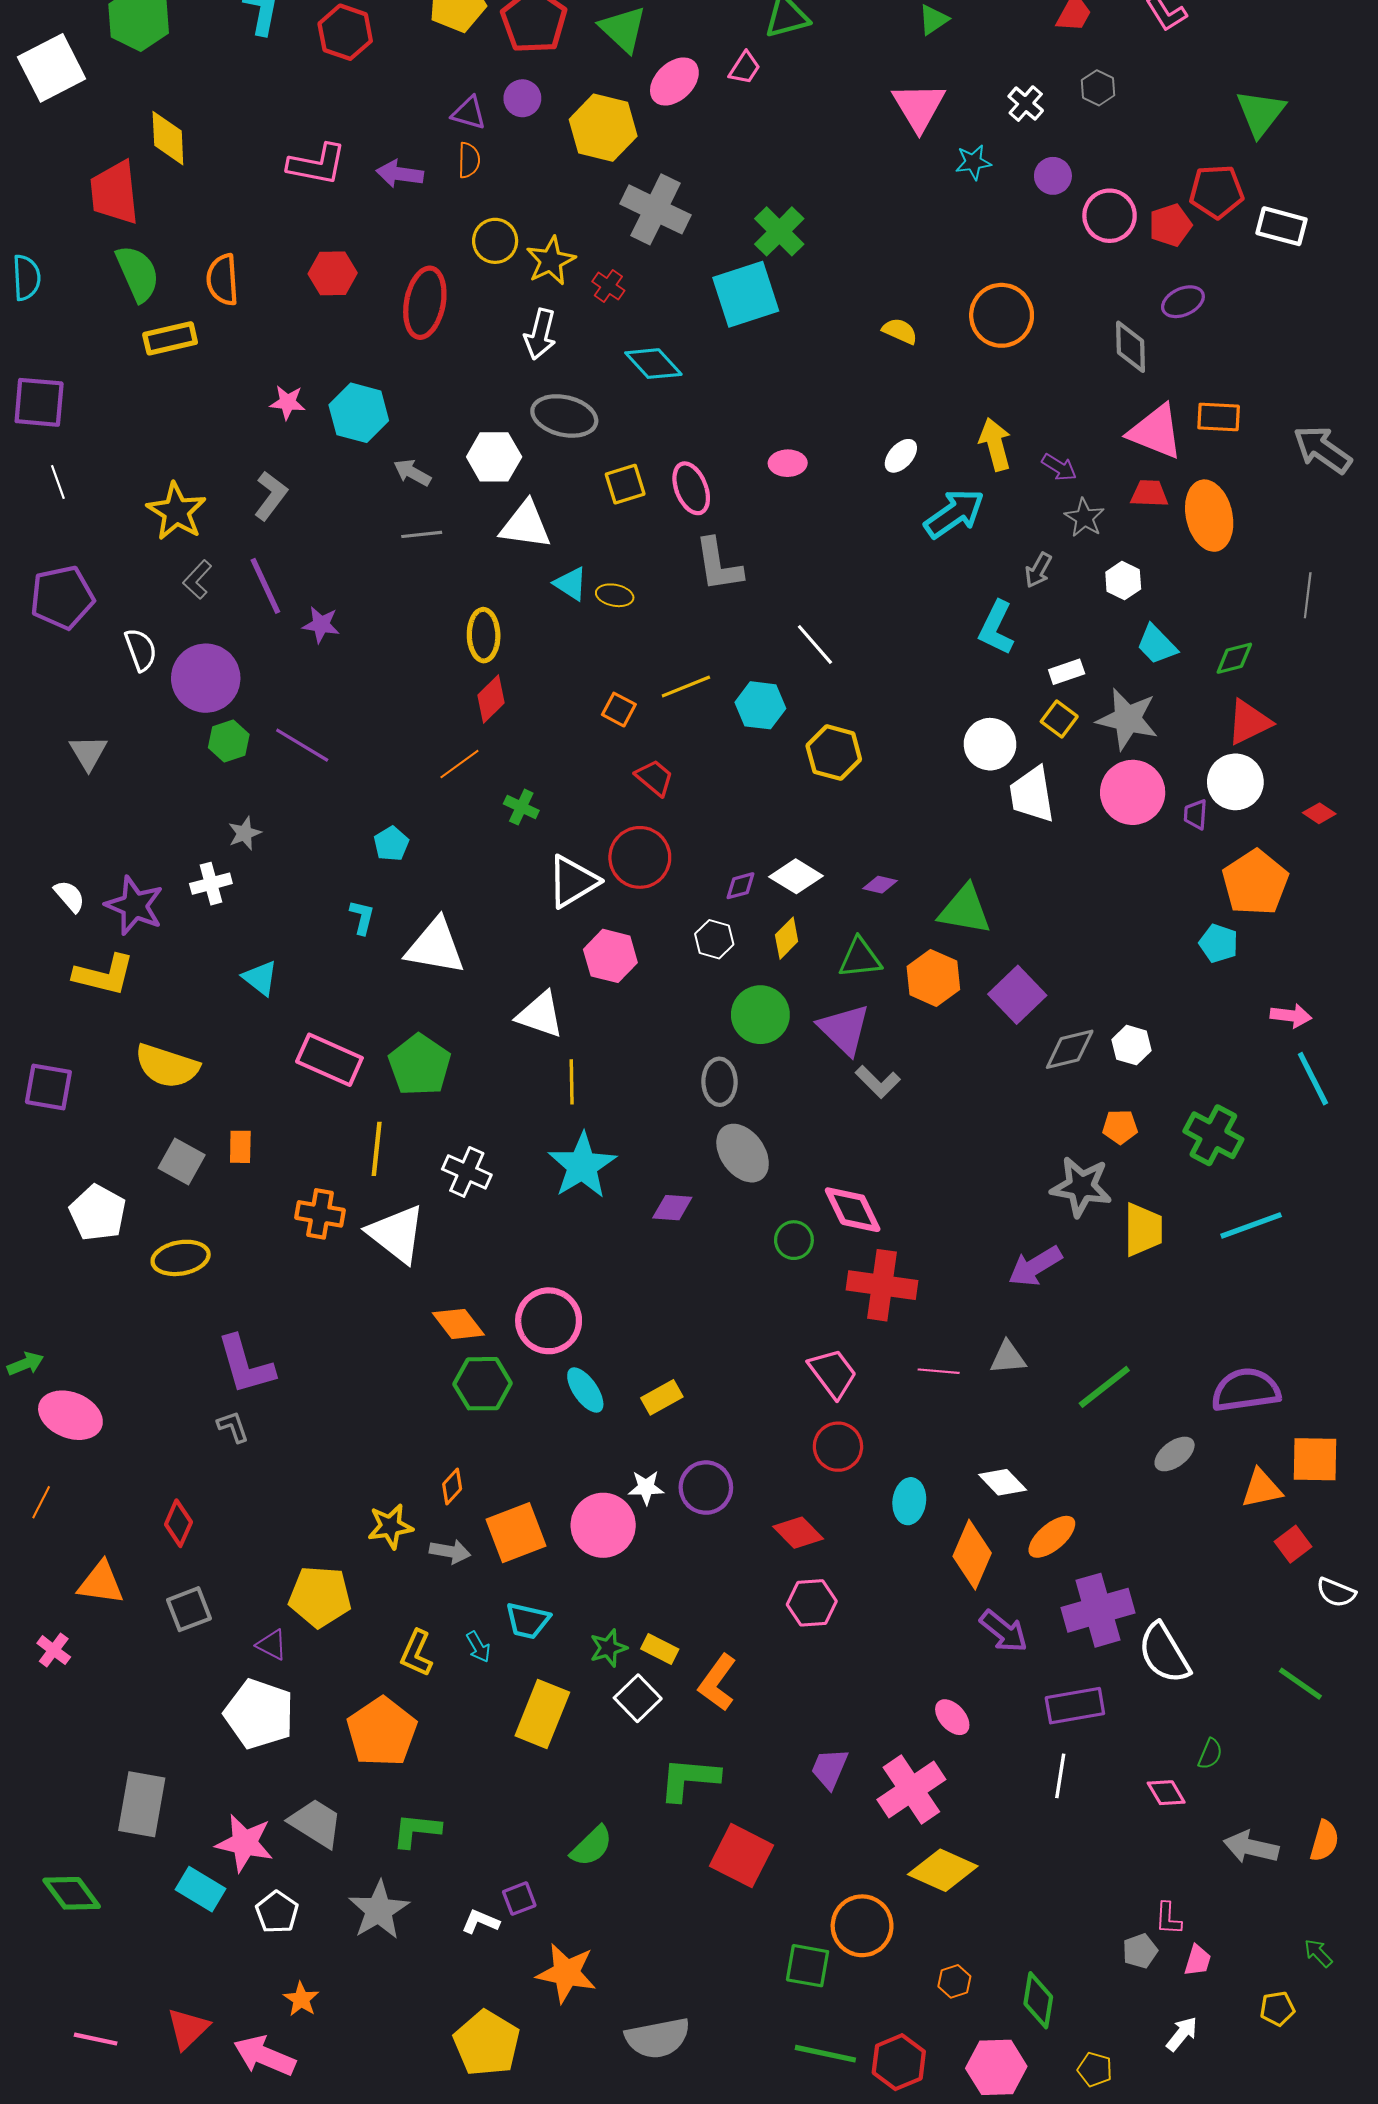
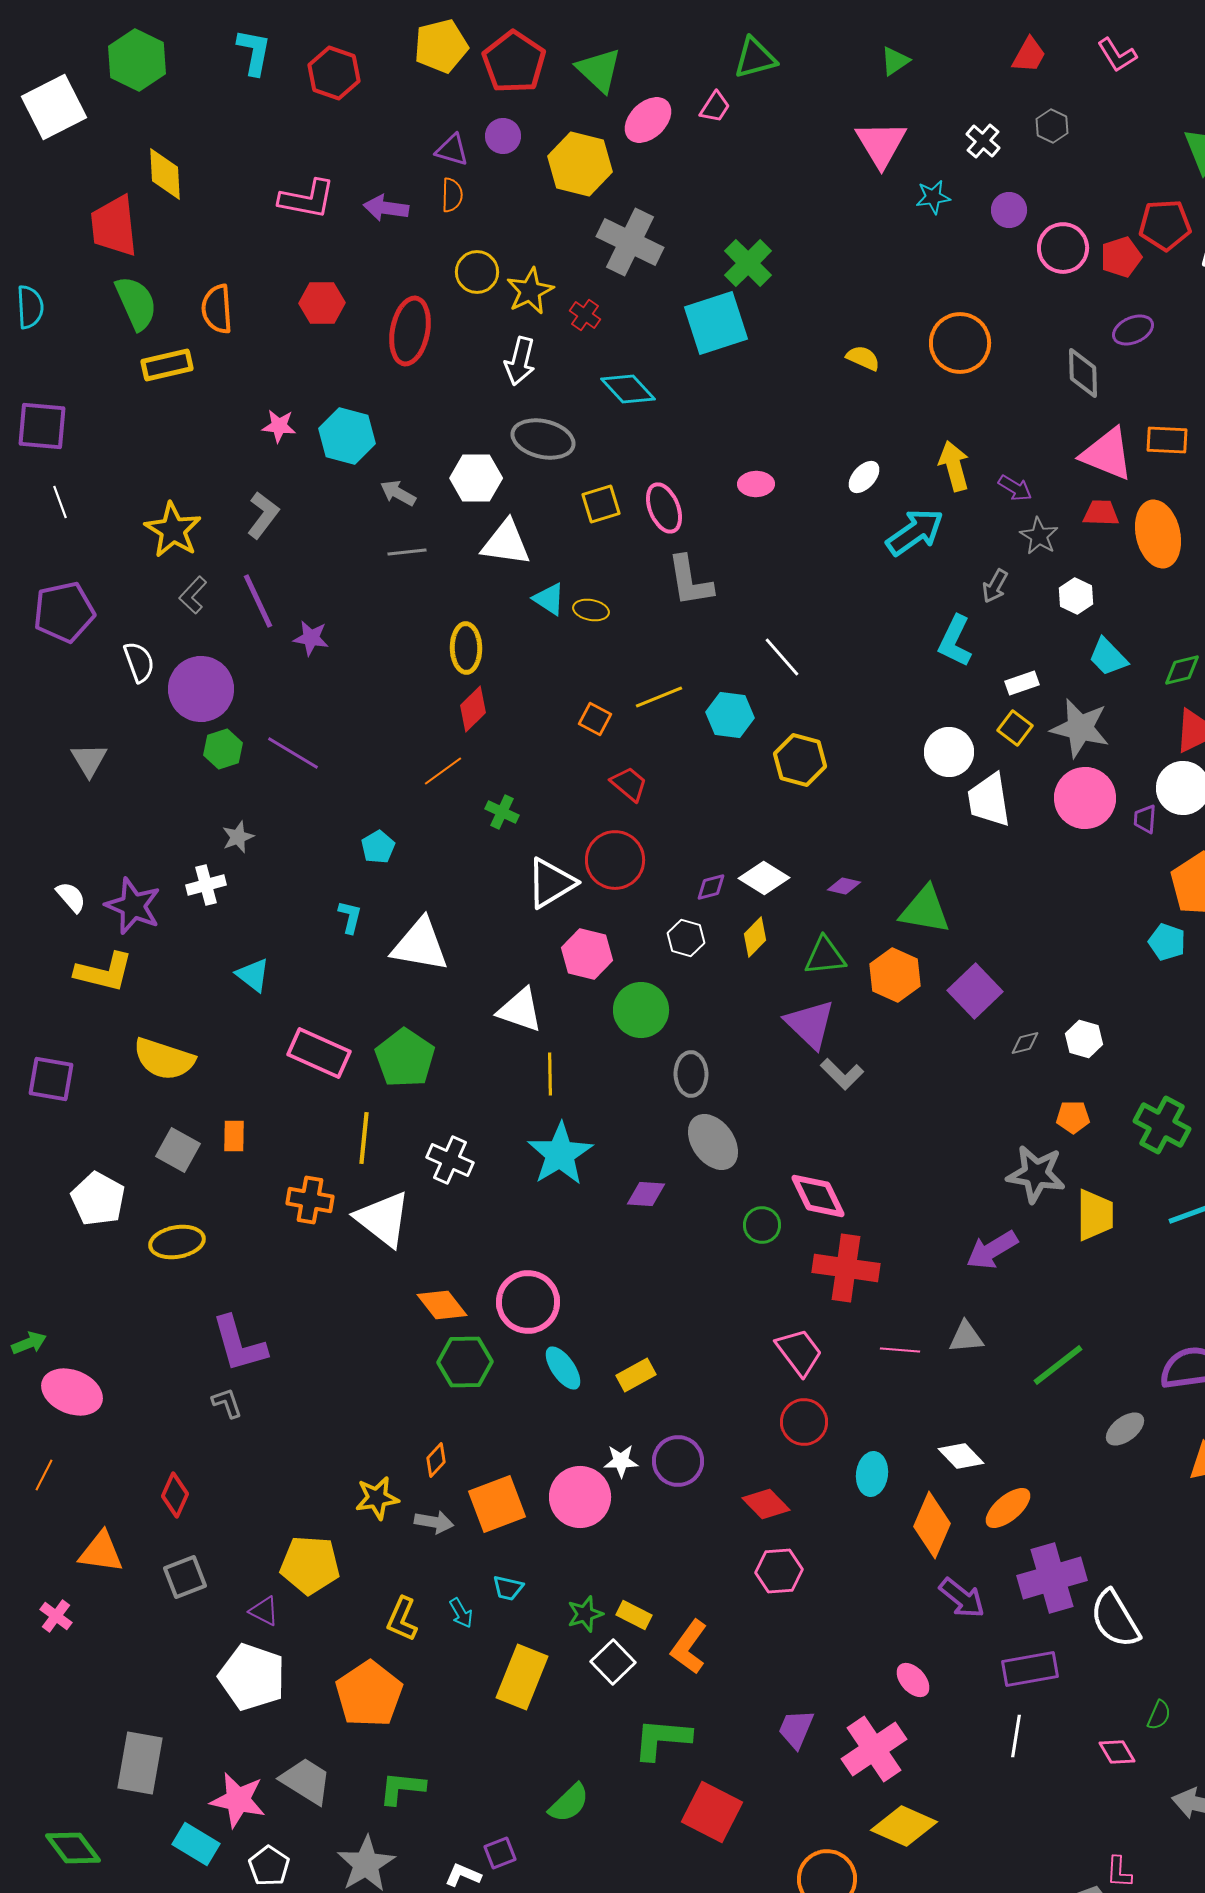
green circle: (760, 1015) -> (641, 1010), moved
gray diamond: (1070, 1049) -> (1025, 1043), size x0.6
cyan trapezoid: (528, 1621) -> (508, 1588), size x0.7

